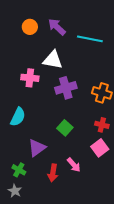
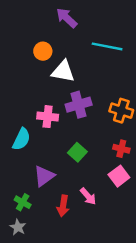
orange circle: (30, 27) -> (43, 51), moved
purple arrow: (57, 27) -> (67, 18), moved
pink cross: (30, 78) -> (48, 117), moved

